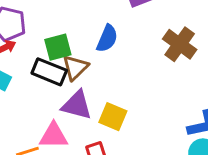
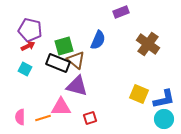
brown triangle: (75, 67) -> (76, 60), turned -36
yellow square: (113, 117) -> (139, 94), moved

